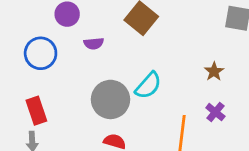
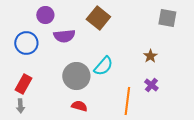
purple semicircle: (94, 43) -> (64, 36), size x1.5
red rectangle: (36, 111) -> (23, 84), turned 48

